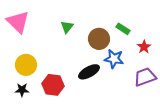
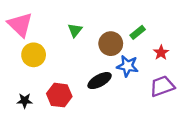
green rectangle: (123, 29) -> (138, 32), turned -72
yellow circle: (26, 65) -> (34, 55), moved

